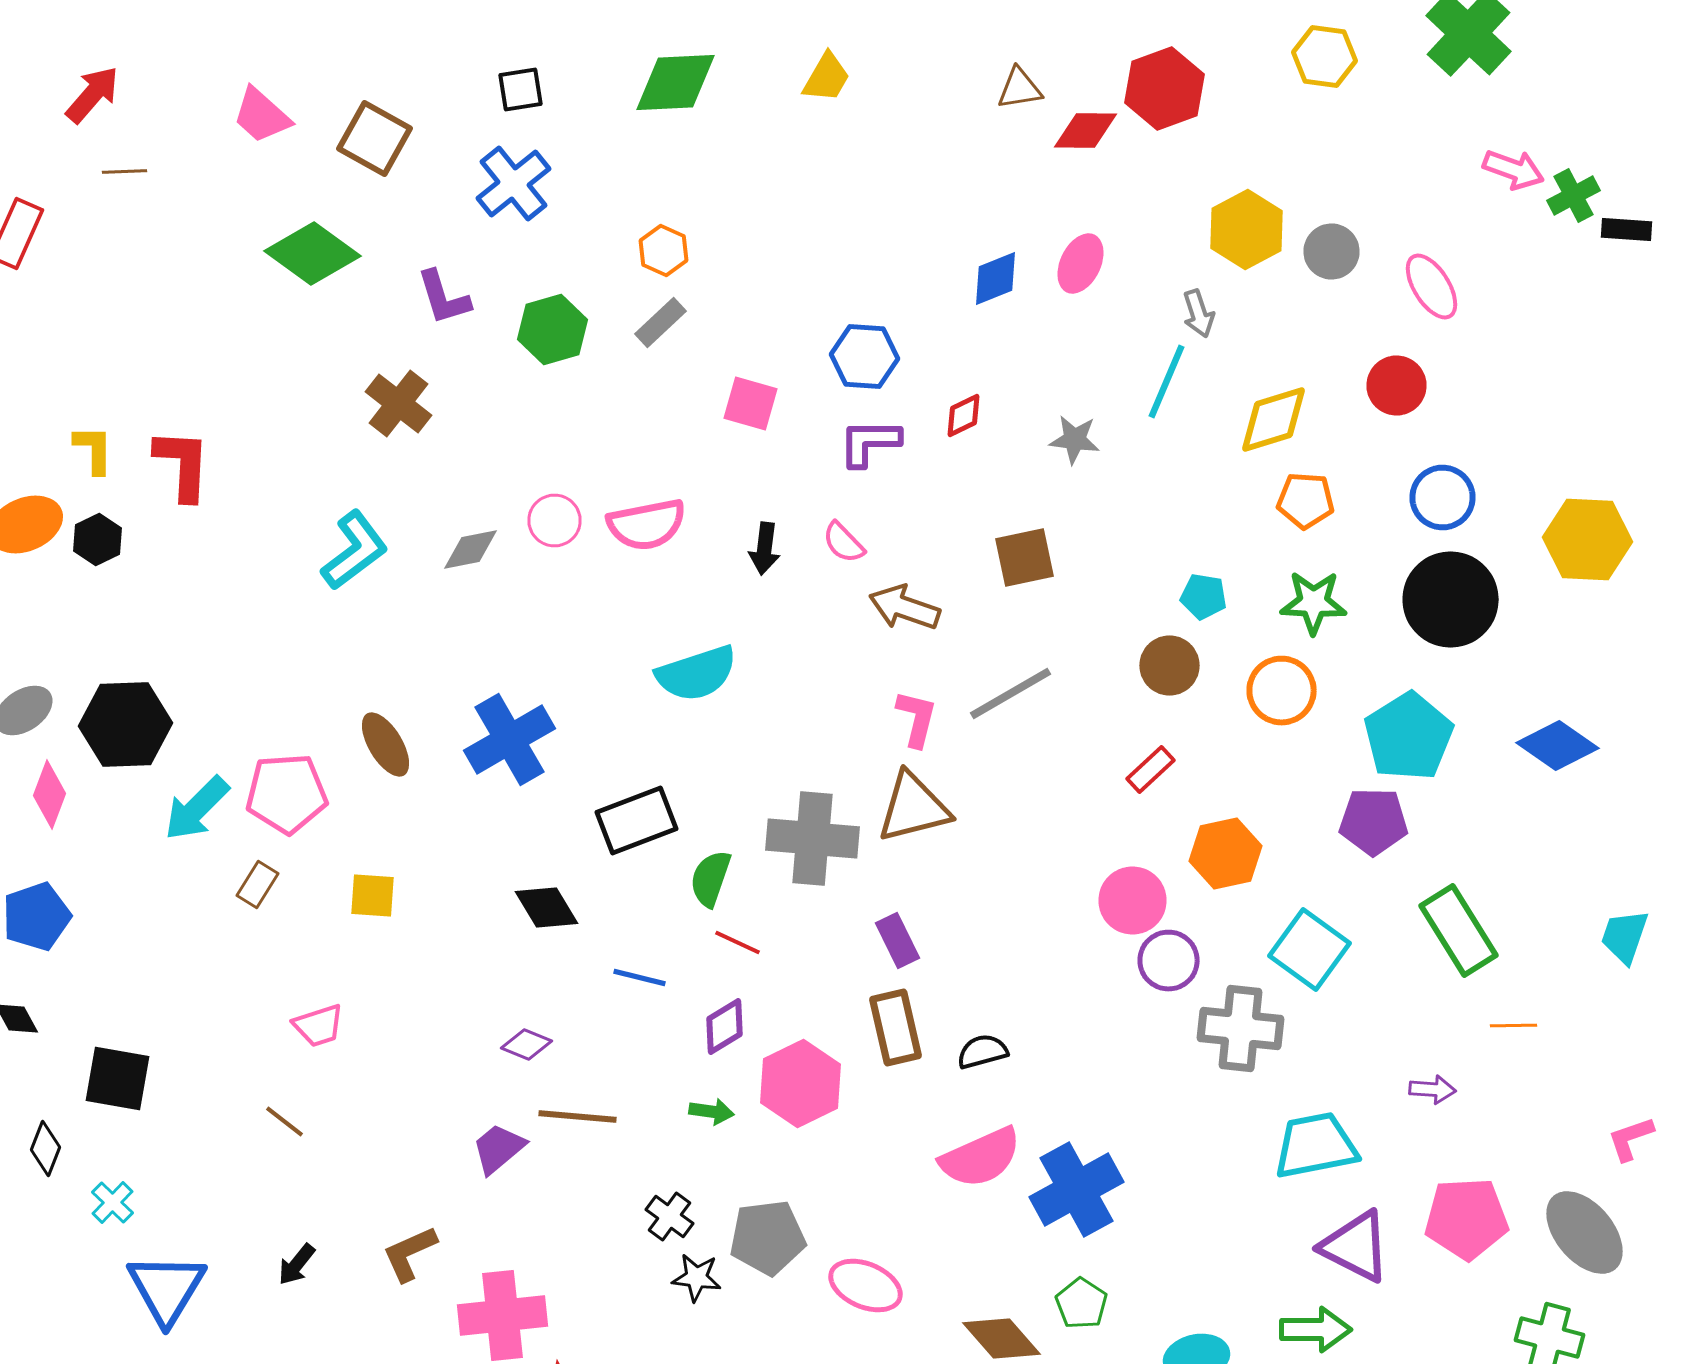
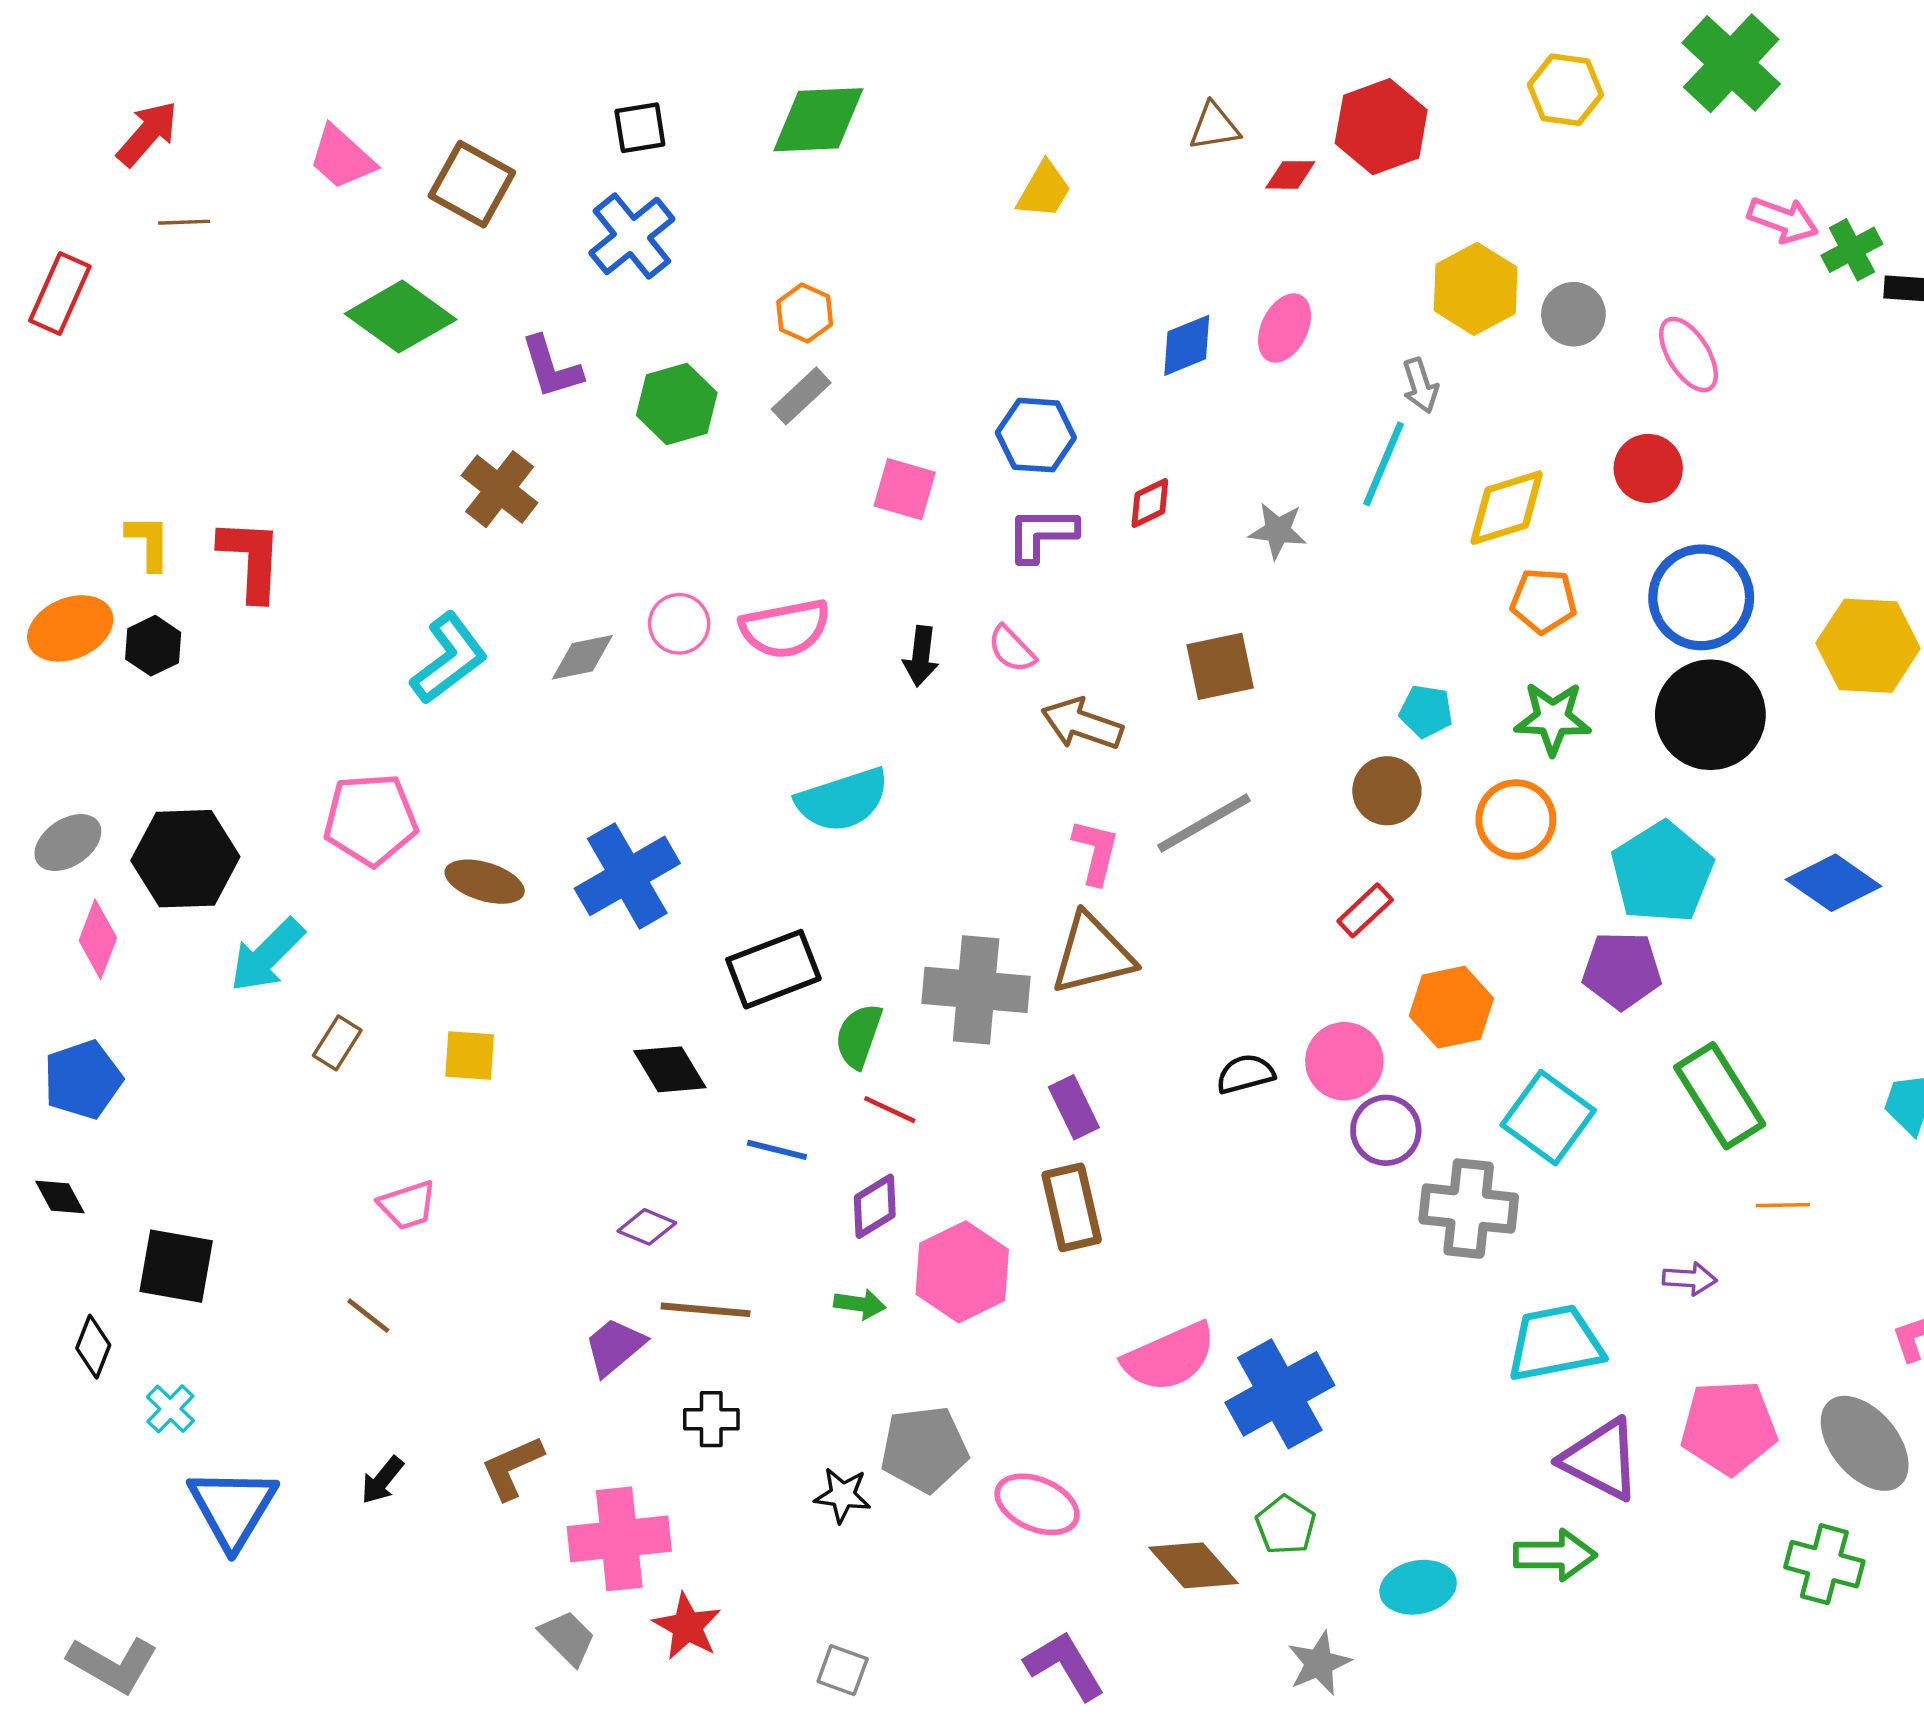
yellow trapezoid: (826, 78) -> (1044, 190), moved
red diamond: (1086, 130) -> (1290, 175), size x0.7
blue circle: (1442, 498) -> (1701, 597), size x1.4
brown ellipse: (386, 744) -> (485, 882), turned -42
pink pentagon: (286, 794) -> (371, 820), moved
black semicircle: (982, 1052) -> (1245, 1074), moved
black cross: (670, 1216) -> (711, 1419), moved, turned -36

